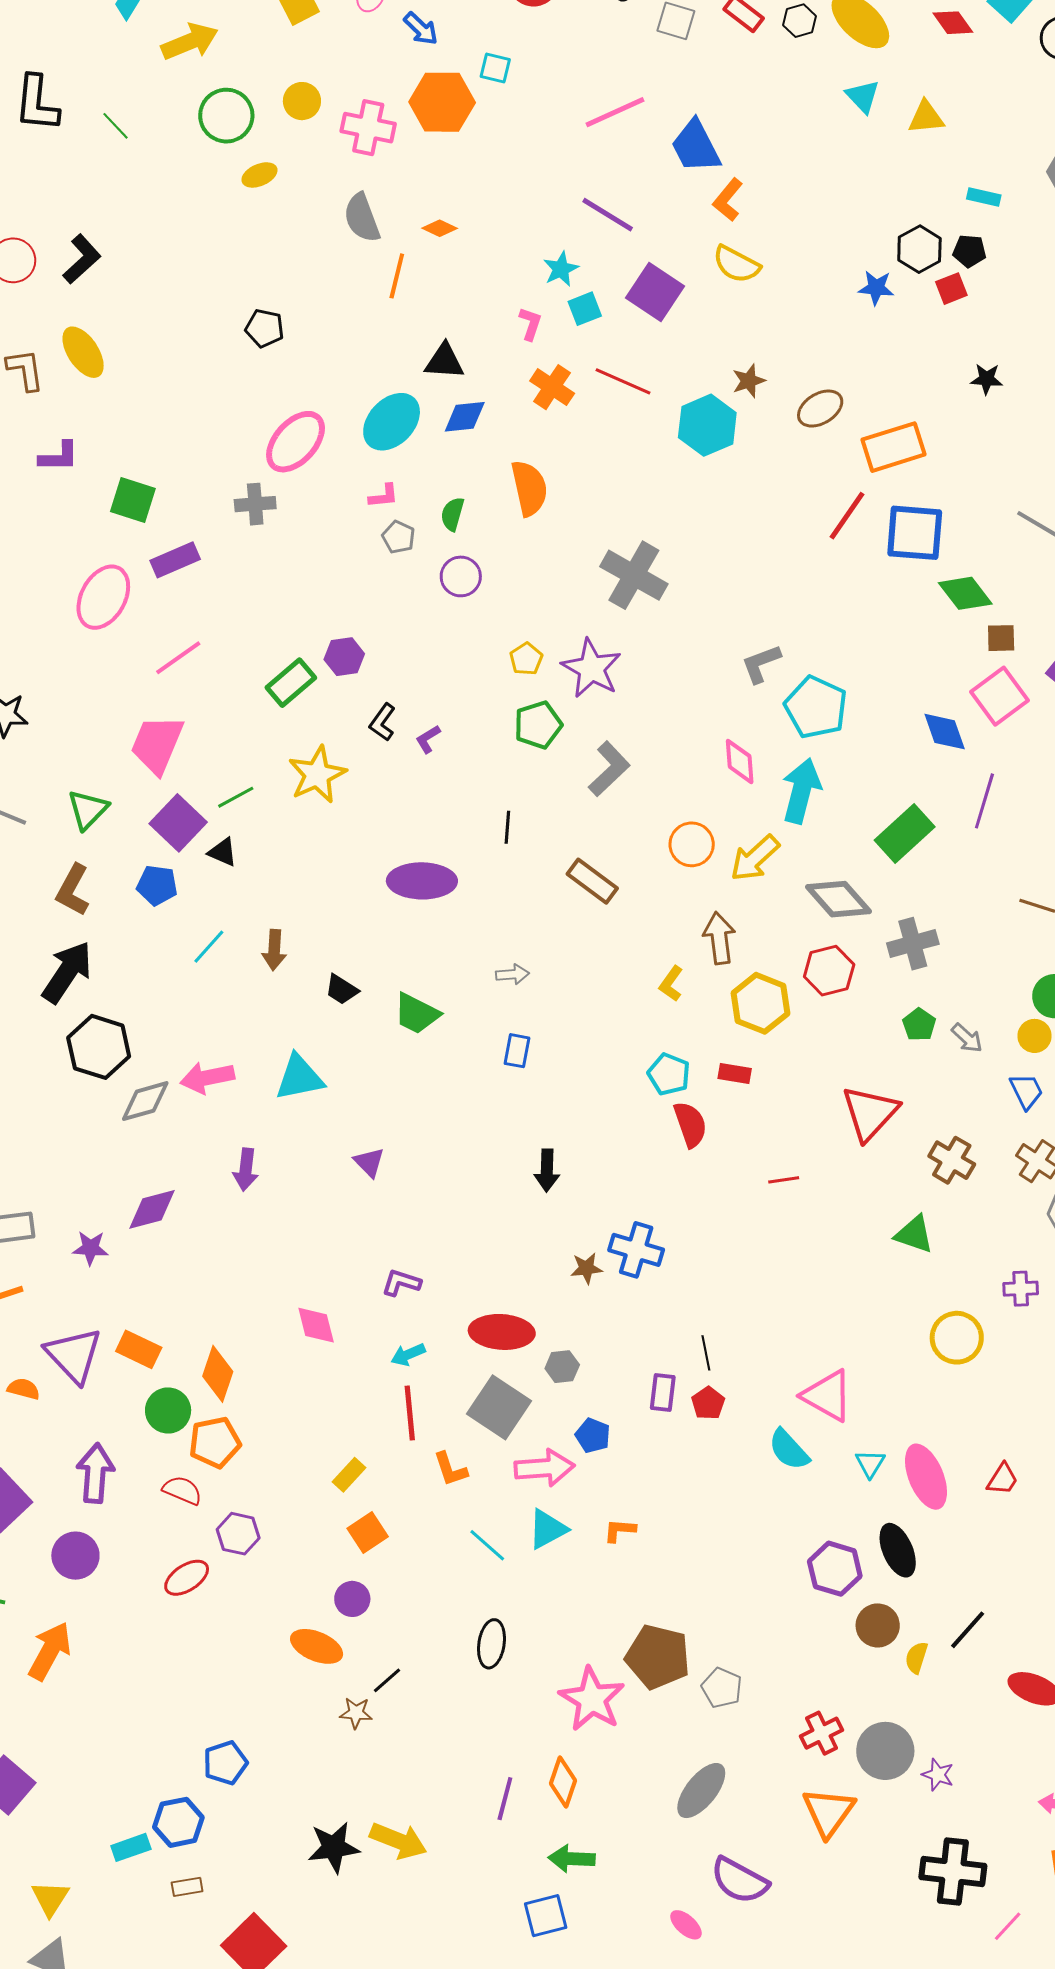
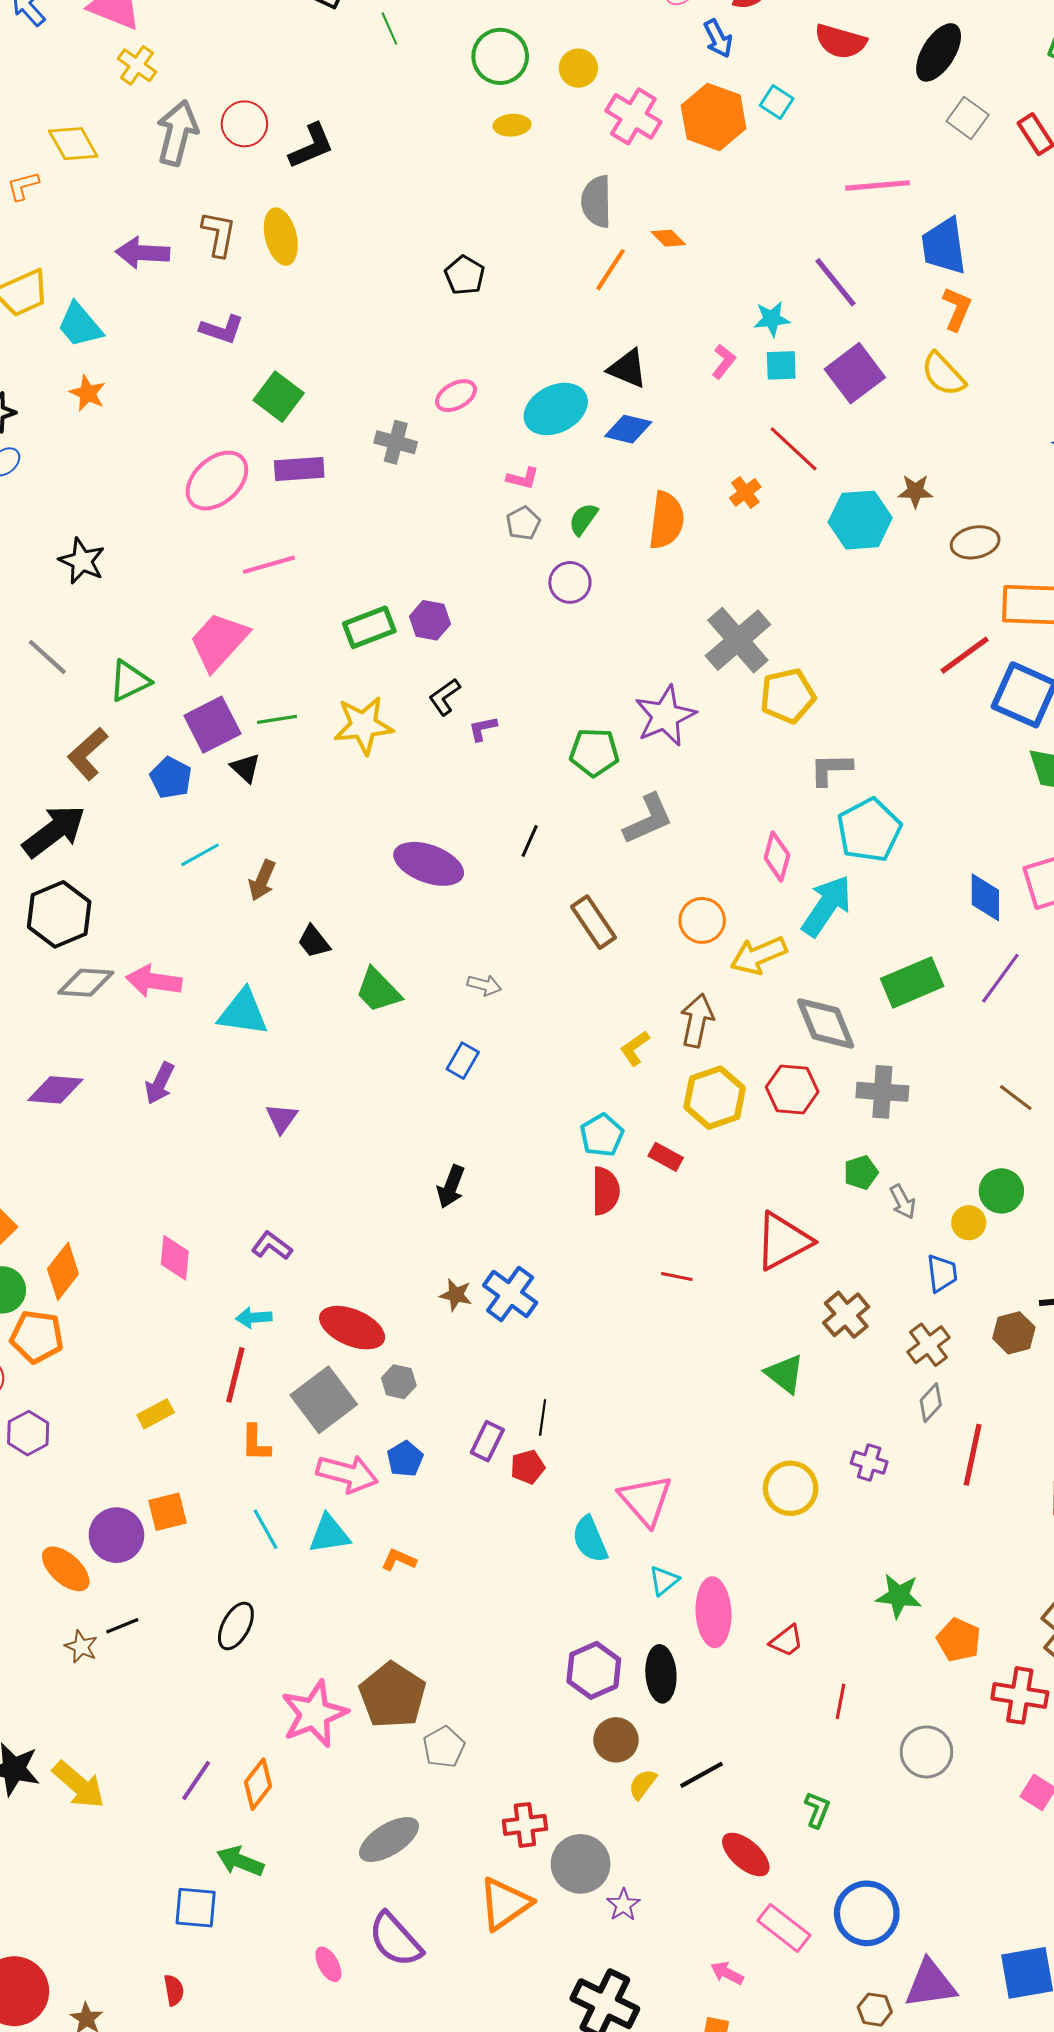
orange L-shape: (728, 200) -> (957, 309), turned 144
orange cross: (552, 387) -> (745, 492), moved, size x0.7
pink ellipse: (296, 442) -> (456, 396), size x0.6
yellow pentagon: (526, 659) -> (788, 696), moved, size x1.6
orange square: (368, 1533) -> (167, 1512), moved
purple circle: (352, 1599) -> (116, 1535), size x1.5

